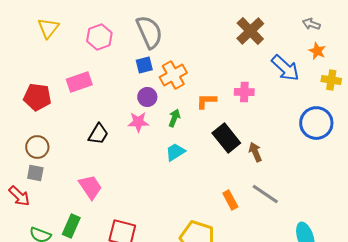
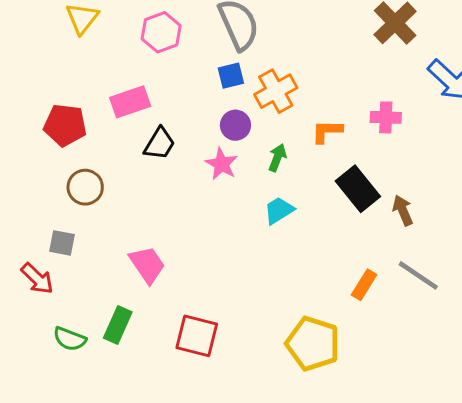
pink star: (138, 122) -> (222, 164), turned 30
black trapezoid: (98, 134) -> (160, 144), moved
brown circle: (37, 147) -> (85, 187), moved
orange rectangle: (230, 200) -> (364, 285), turned 60

